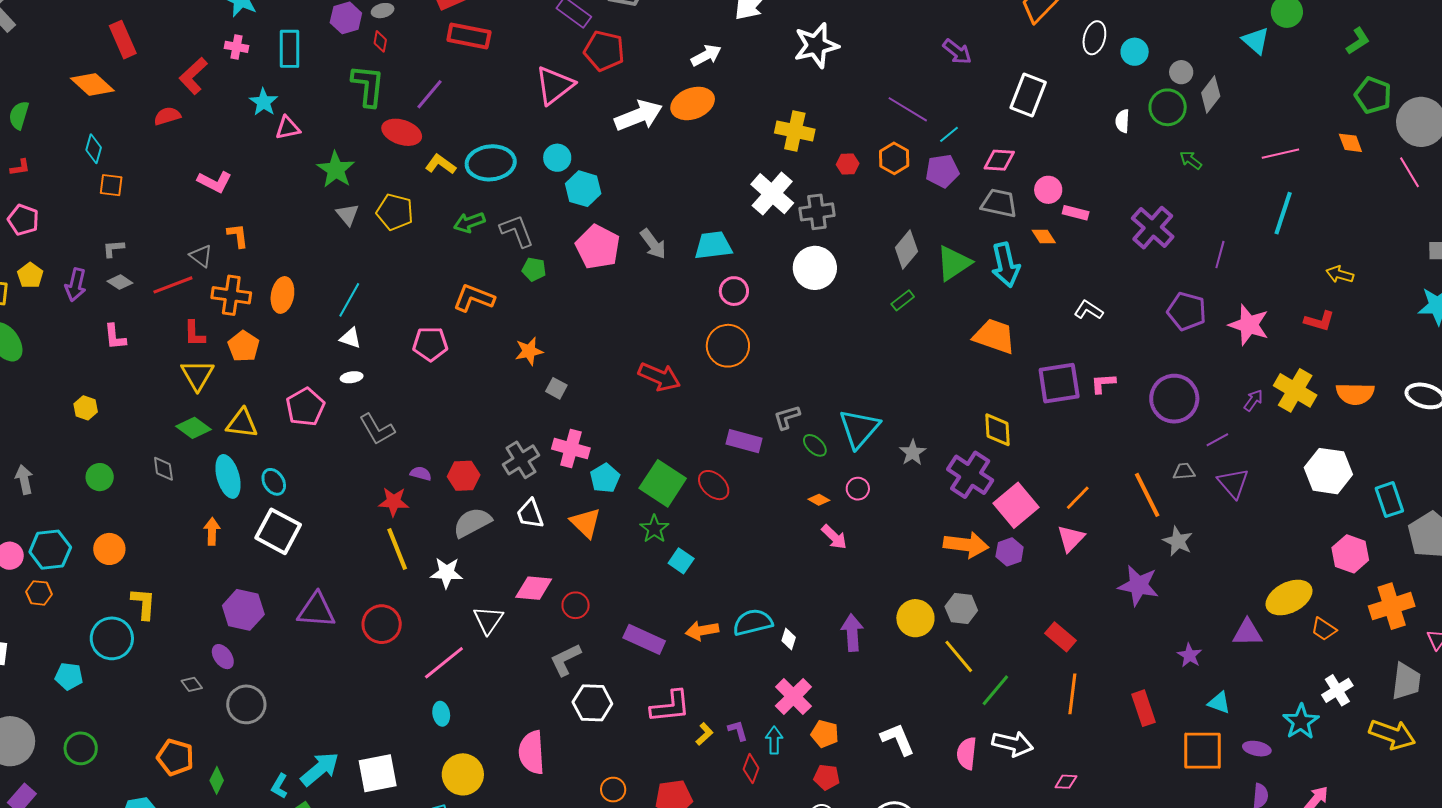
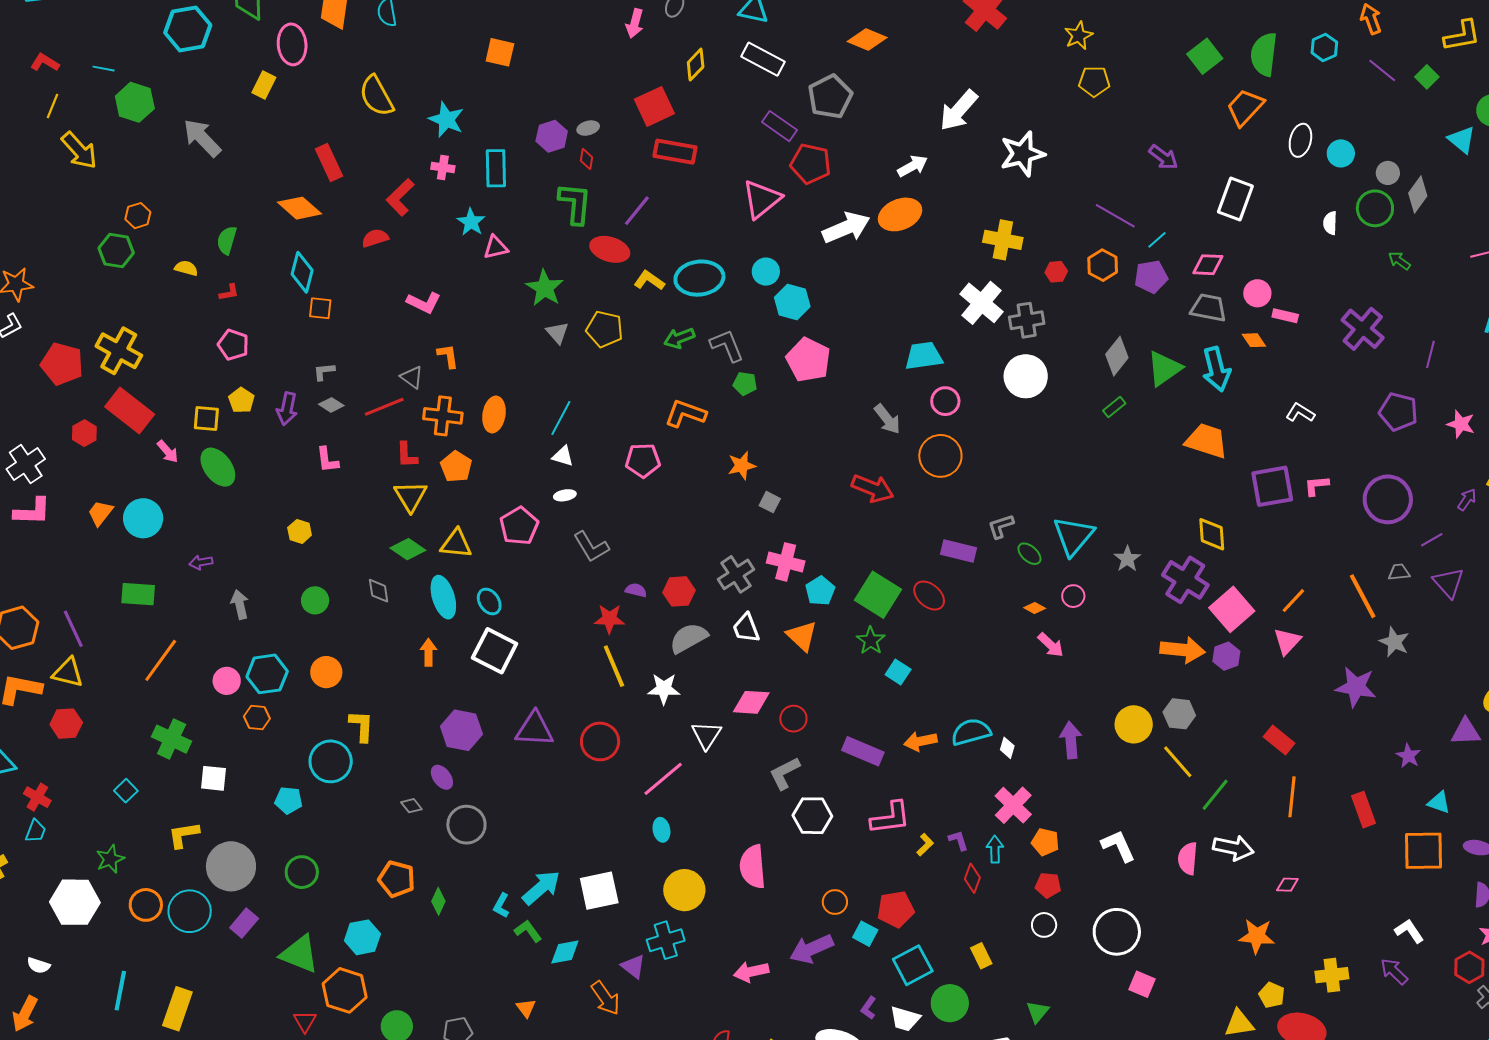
cyan diamond: (94, 149) -> (302, 272), size x1.4
gray arrow: (653, 244) -> (887, 419), moved
pink star: (1249, 325) -> (1461, 424), size x0.7

